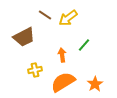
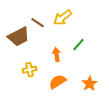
brown line: (45, 15) -> (38, 23), moved
orange semicircle: (63, 82) -> (58, 82), size x0.7

